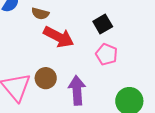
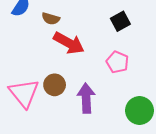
black square: (103, 24) -> (120, 21), moved

